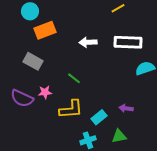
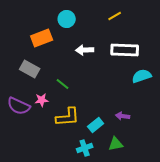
cyan circle: (30, 11) -> (67, 19), moved
green line: (74, 78) -> (63, 84), moved

